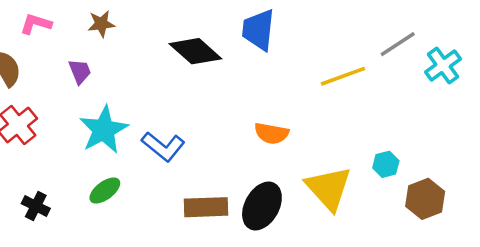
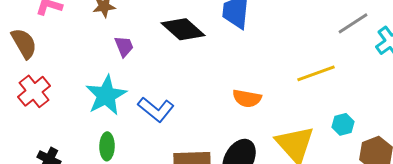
purple trapezoid: (80, 71) -> (124, 46), moved
yellow line: (343, 76) -> (316, 73), moved
green ellipse: (105, 191) -> (107, 146), turned -52

